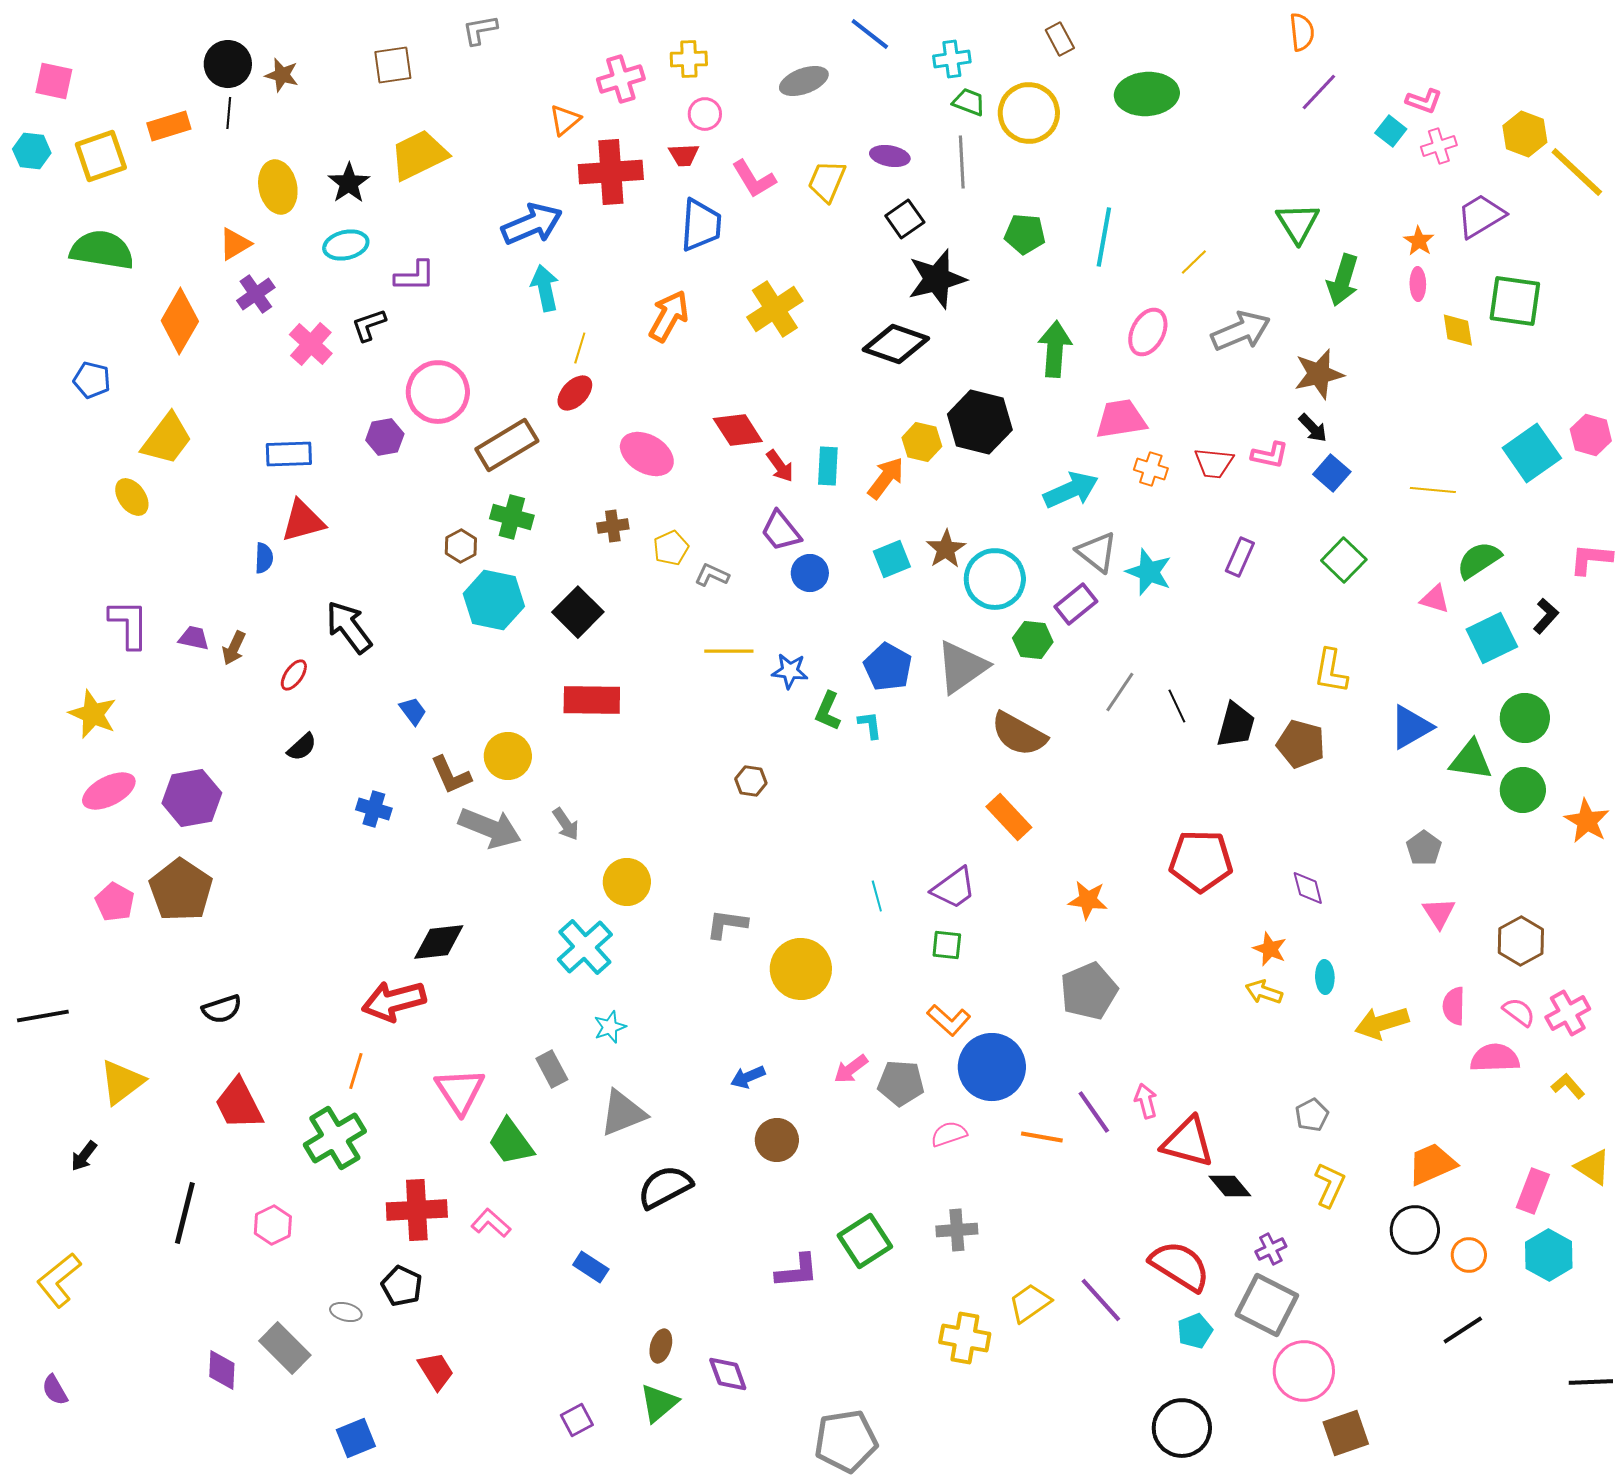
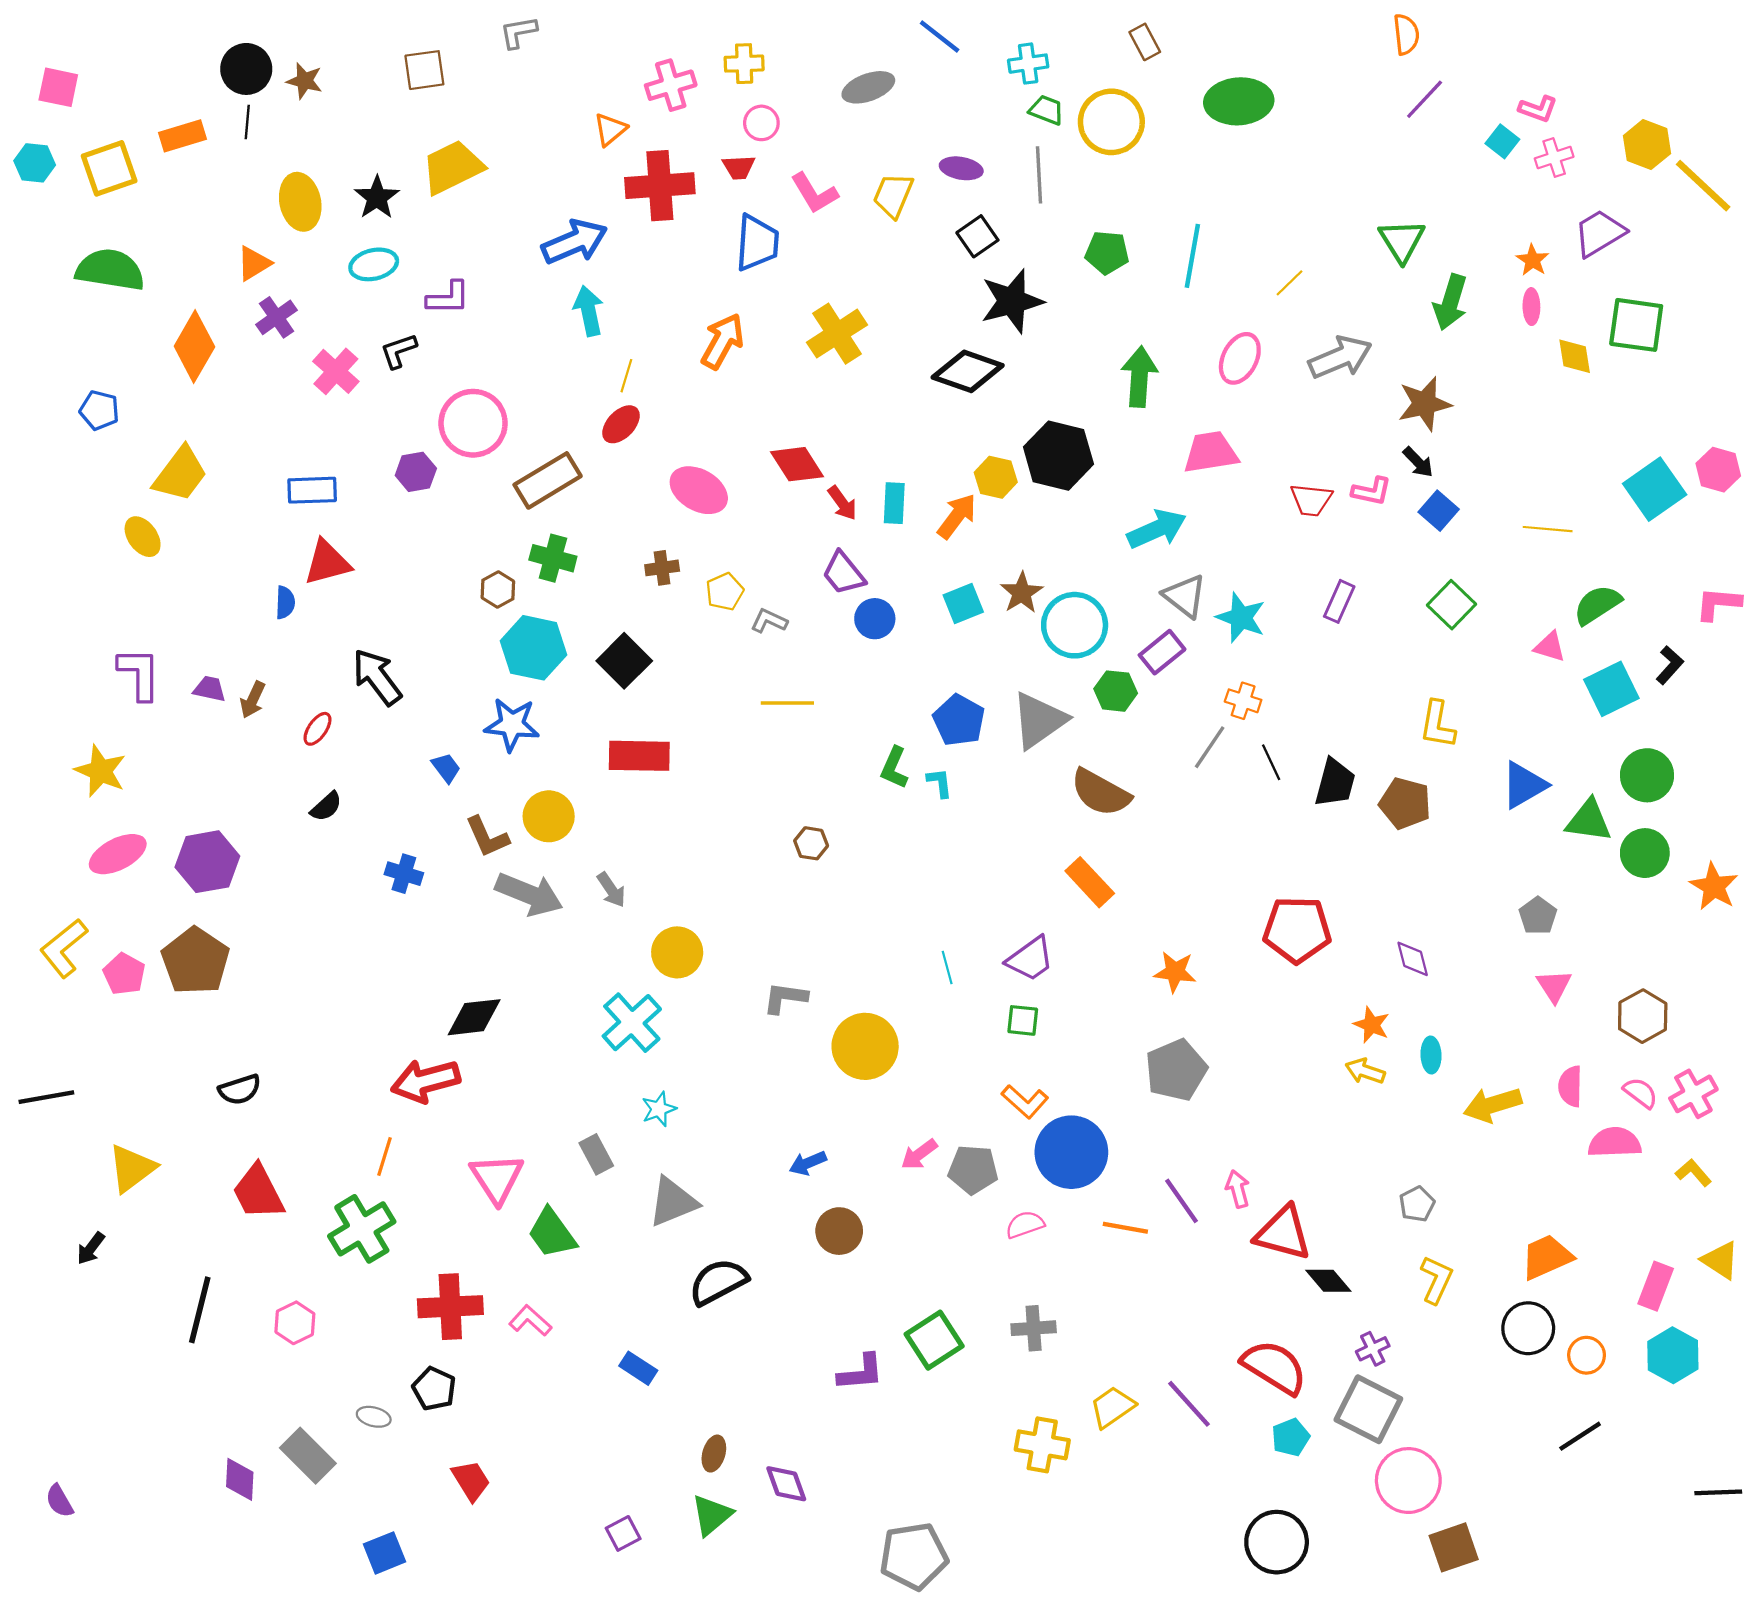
orange cross: (1151, 469) -> (1243, 701), moved
blue star: (790, 671) -> (512, 725), moved, size x1.4
yellow L-shape: (59, 1280) -> (64, 948), moved

